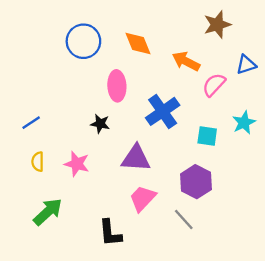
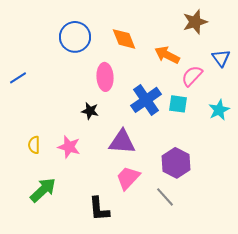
blue triangle: (246, 65) -> (221, 58), turned -48
blue line: (31, 123) -> (18, 78), moved
cyan square: (207, 136) -> (178, 104), moved

